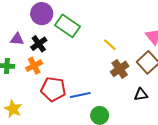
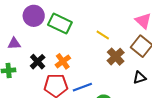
black cross: (39, 44) -> (38, 62), moved
orange cross: (34, 66) -> (63, 61), moved

